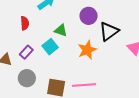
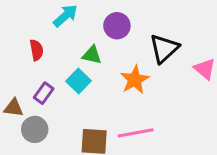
purple circle: (89, 16) -> (117, 26), moved
gray circle: (27, 78) -> (35, 129), moved

